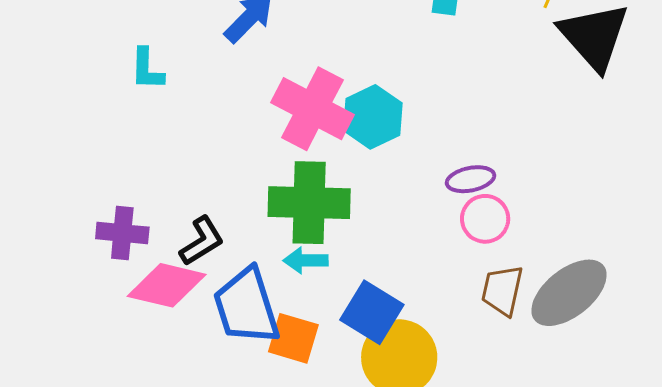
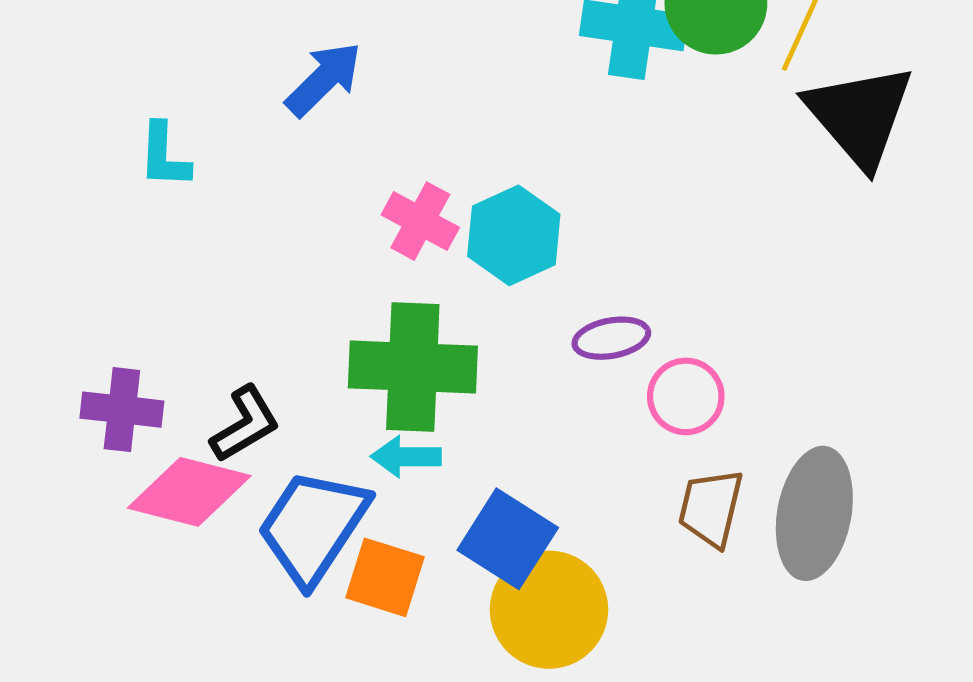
pink cross: (312, 109) -> (420, 221), size x0.6
purple ellipse: (470, 179) -> (611, 338), moved
gray ellipse: (569, 293) -> (814, 513), turned -42
blue trapezoid: (246, 306) -> (313, 527), turned 50

